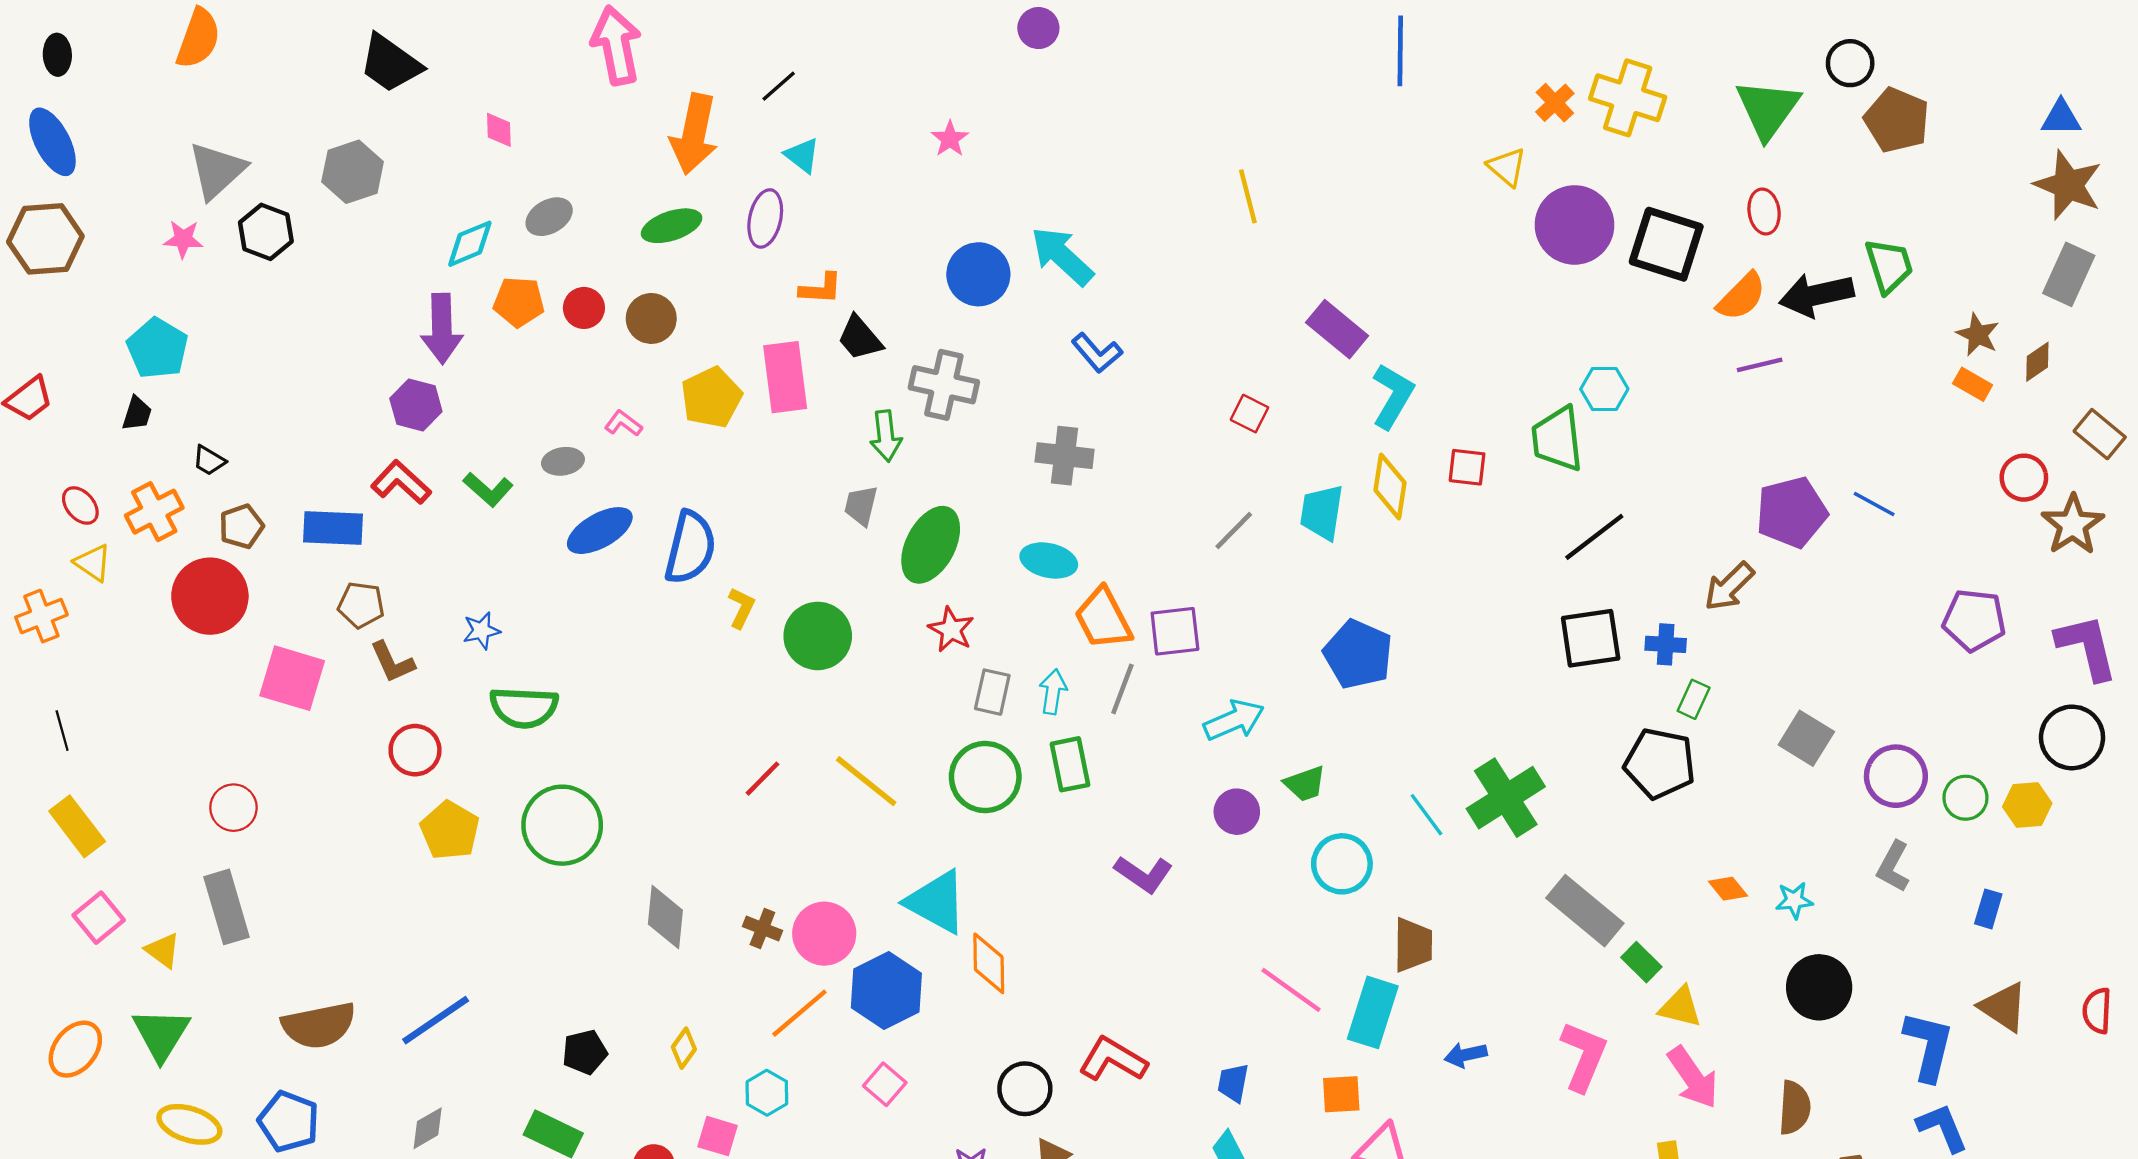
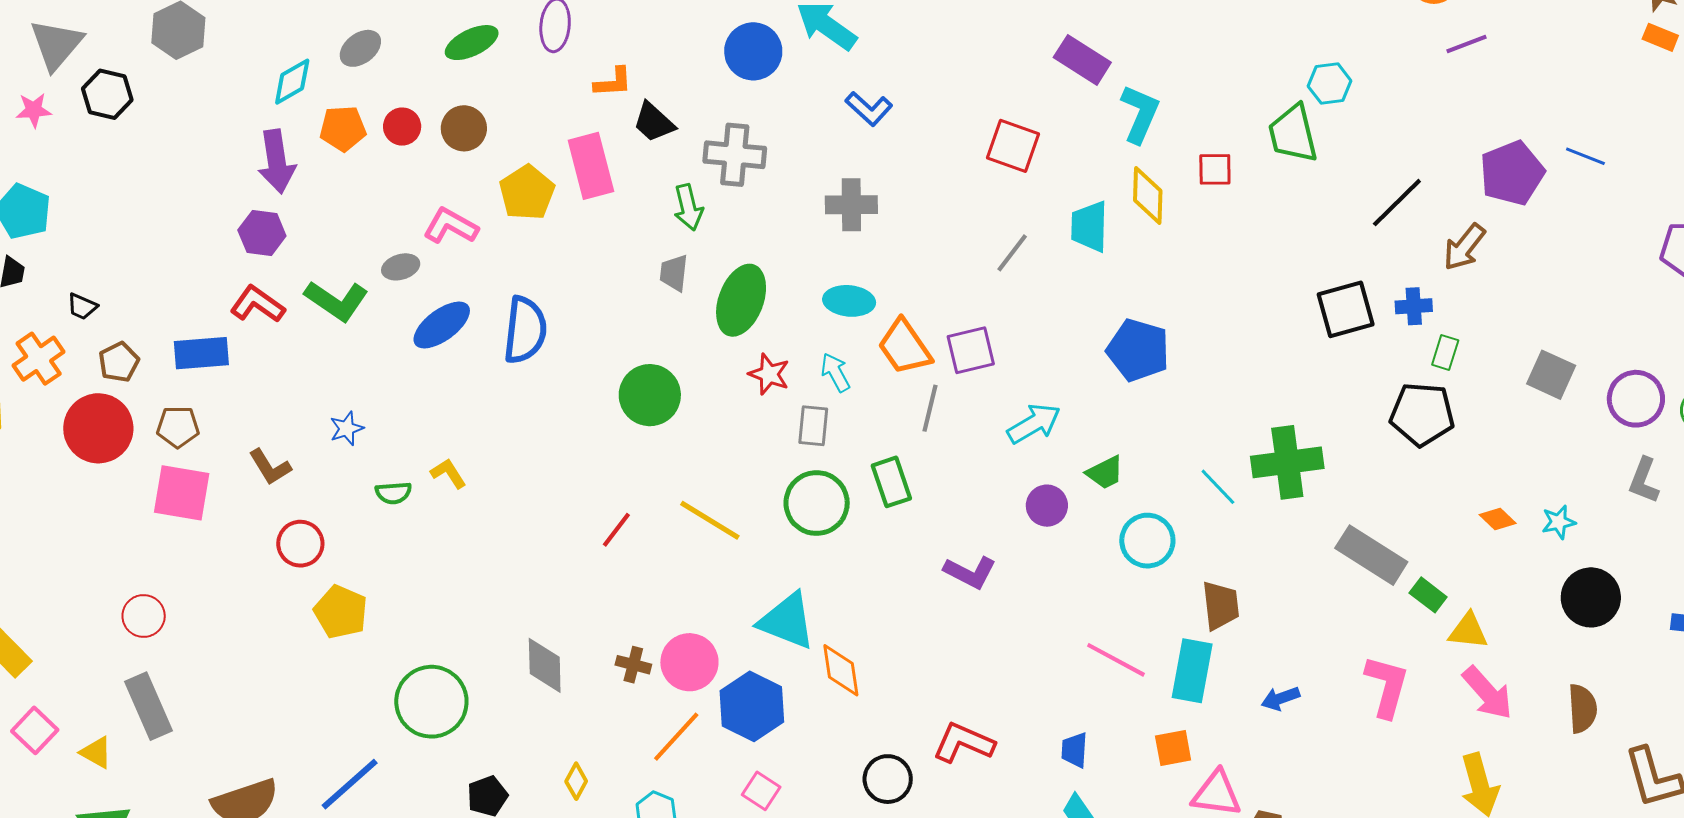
red square: (1249, 414) -> (1013, 146), size x1.6
pink L-shape: (623, 423) -> (451, 226), size x1.6
green L-shape: (488, 489) -> (337, 301), size x1.4
black line: (1594, 537) -> (1397, 203), moved
brown pentagon: (361, 605) -> (178, 427), moved
yellow L-shape: (741, 608) -> (448, 473), moved, turned -51
cyan arrow: (1053, 692) -> (835, 372), moved, turned -30
green semicircle: (524, 707) -> (393, 493), size x0.6
green cross: (1506, 798) -> (1287, 462), turned 32
green circle: (562, 825) -> (431, 702), moved

